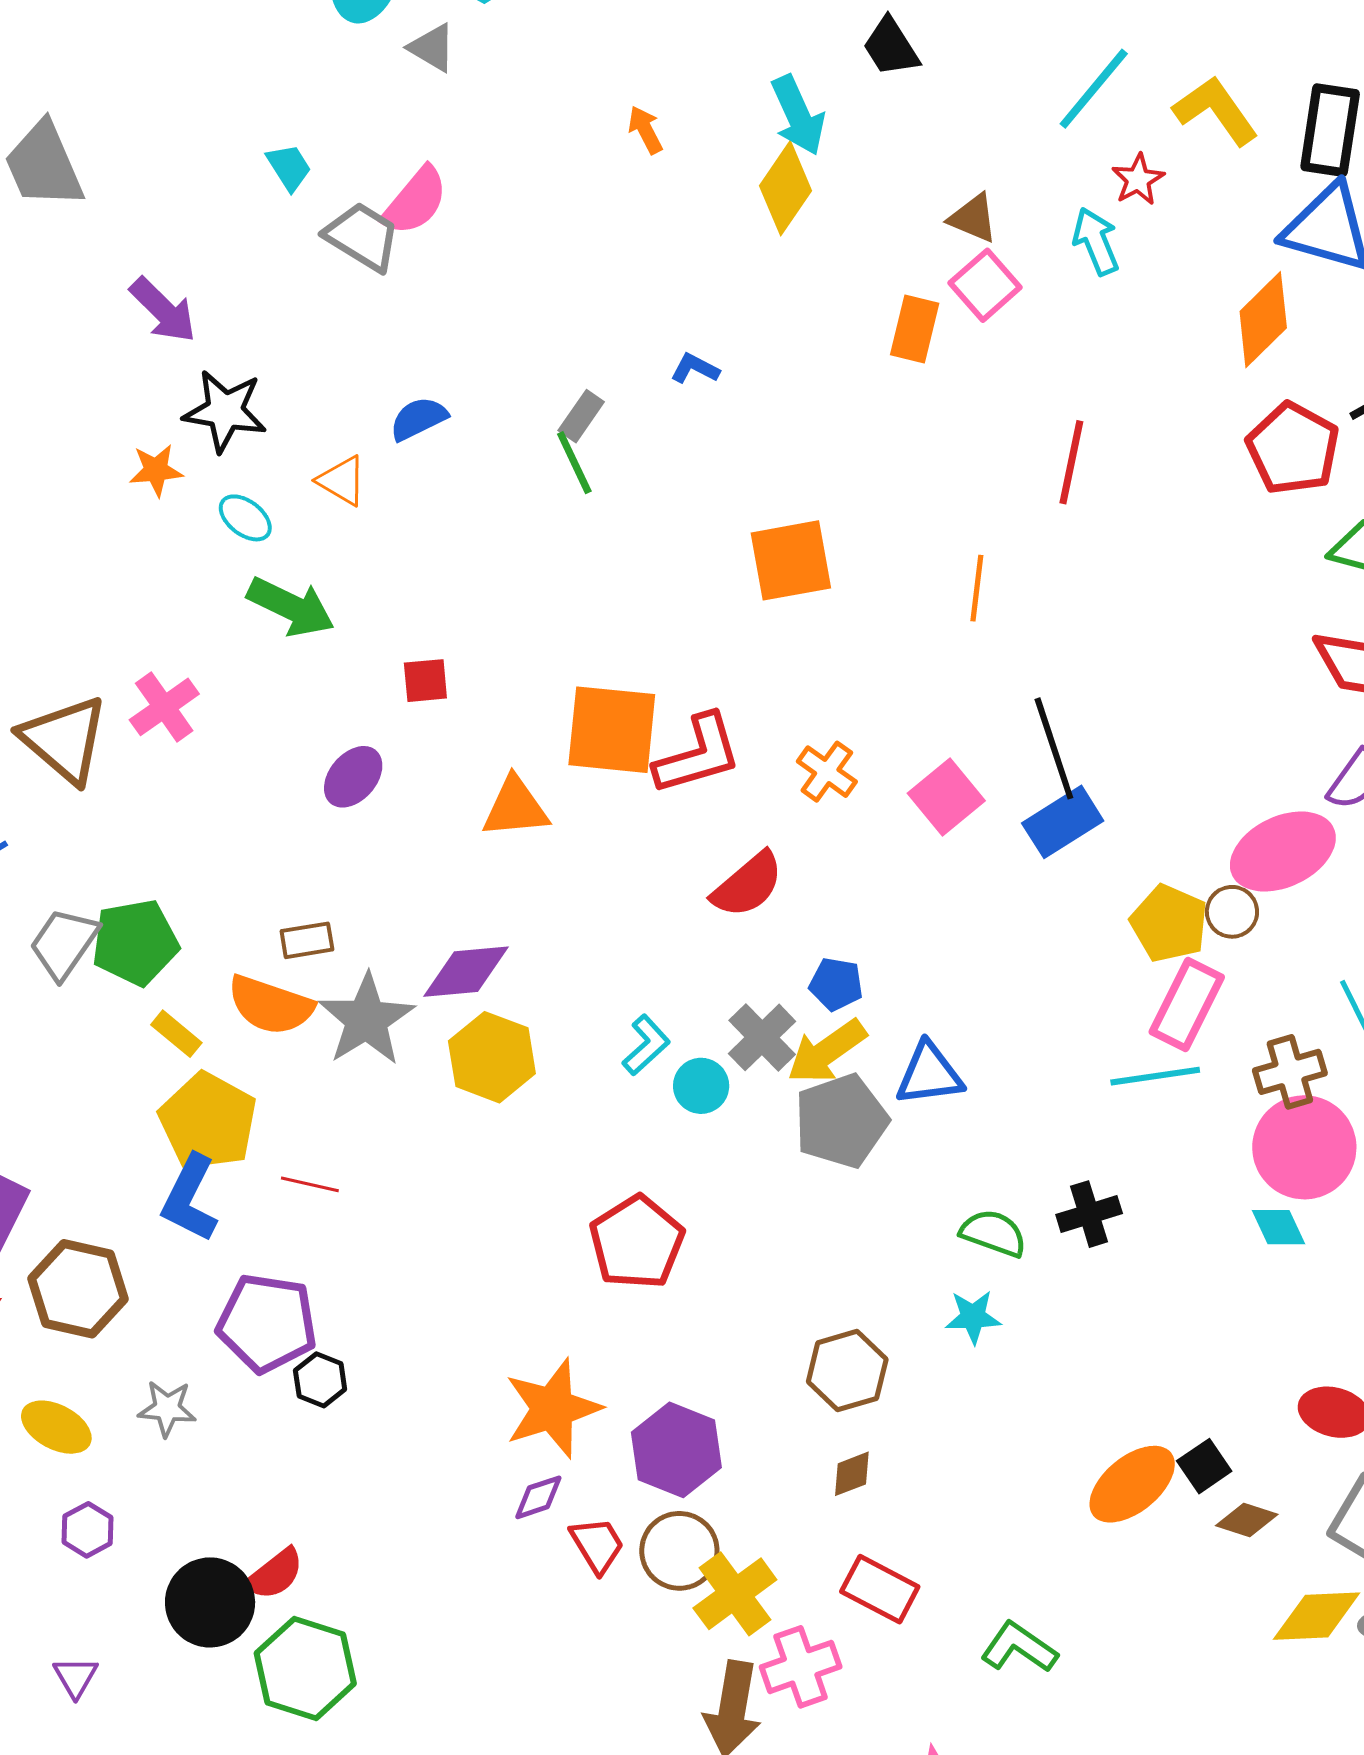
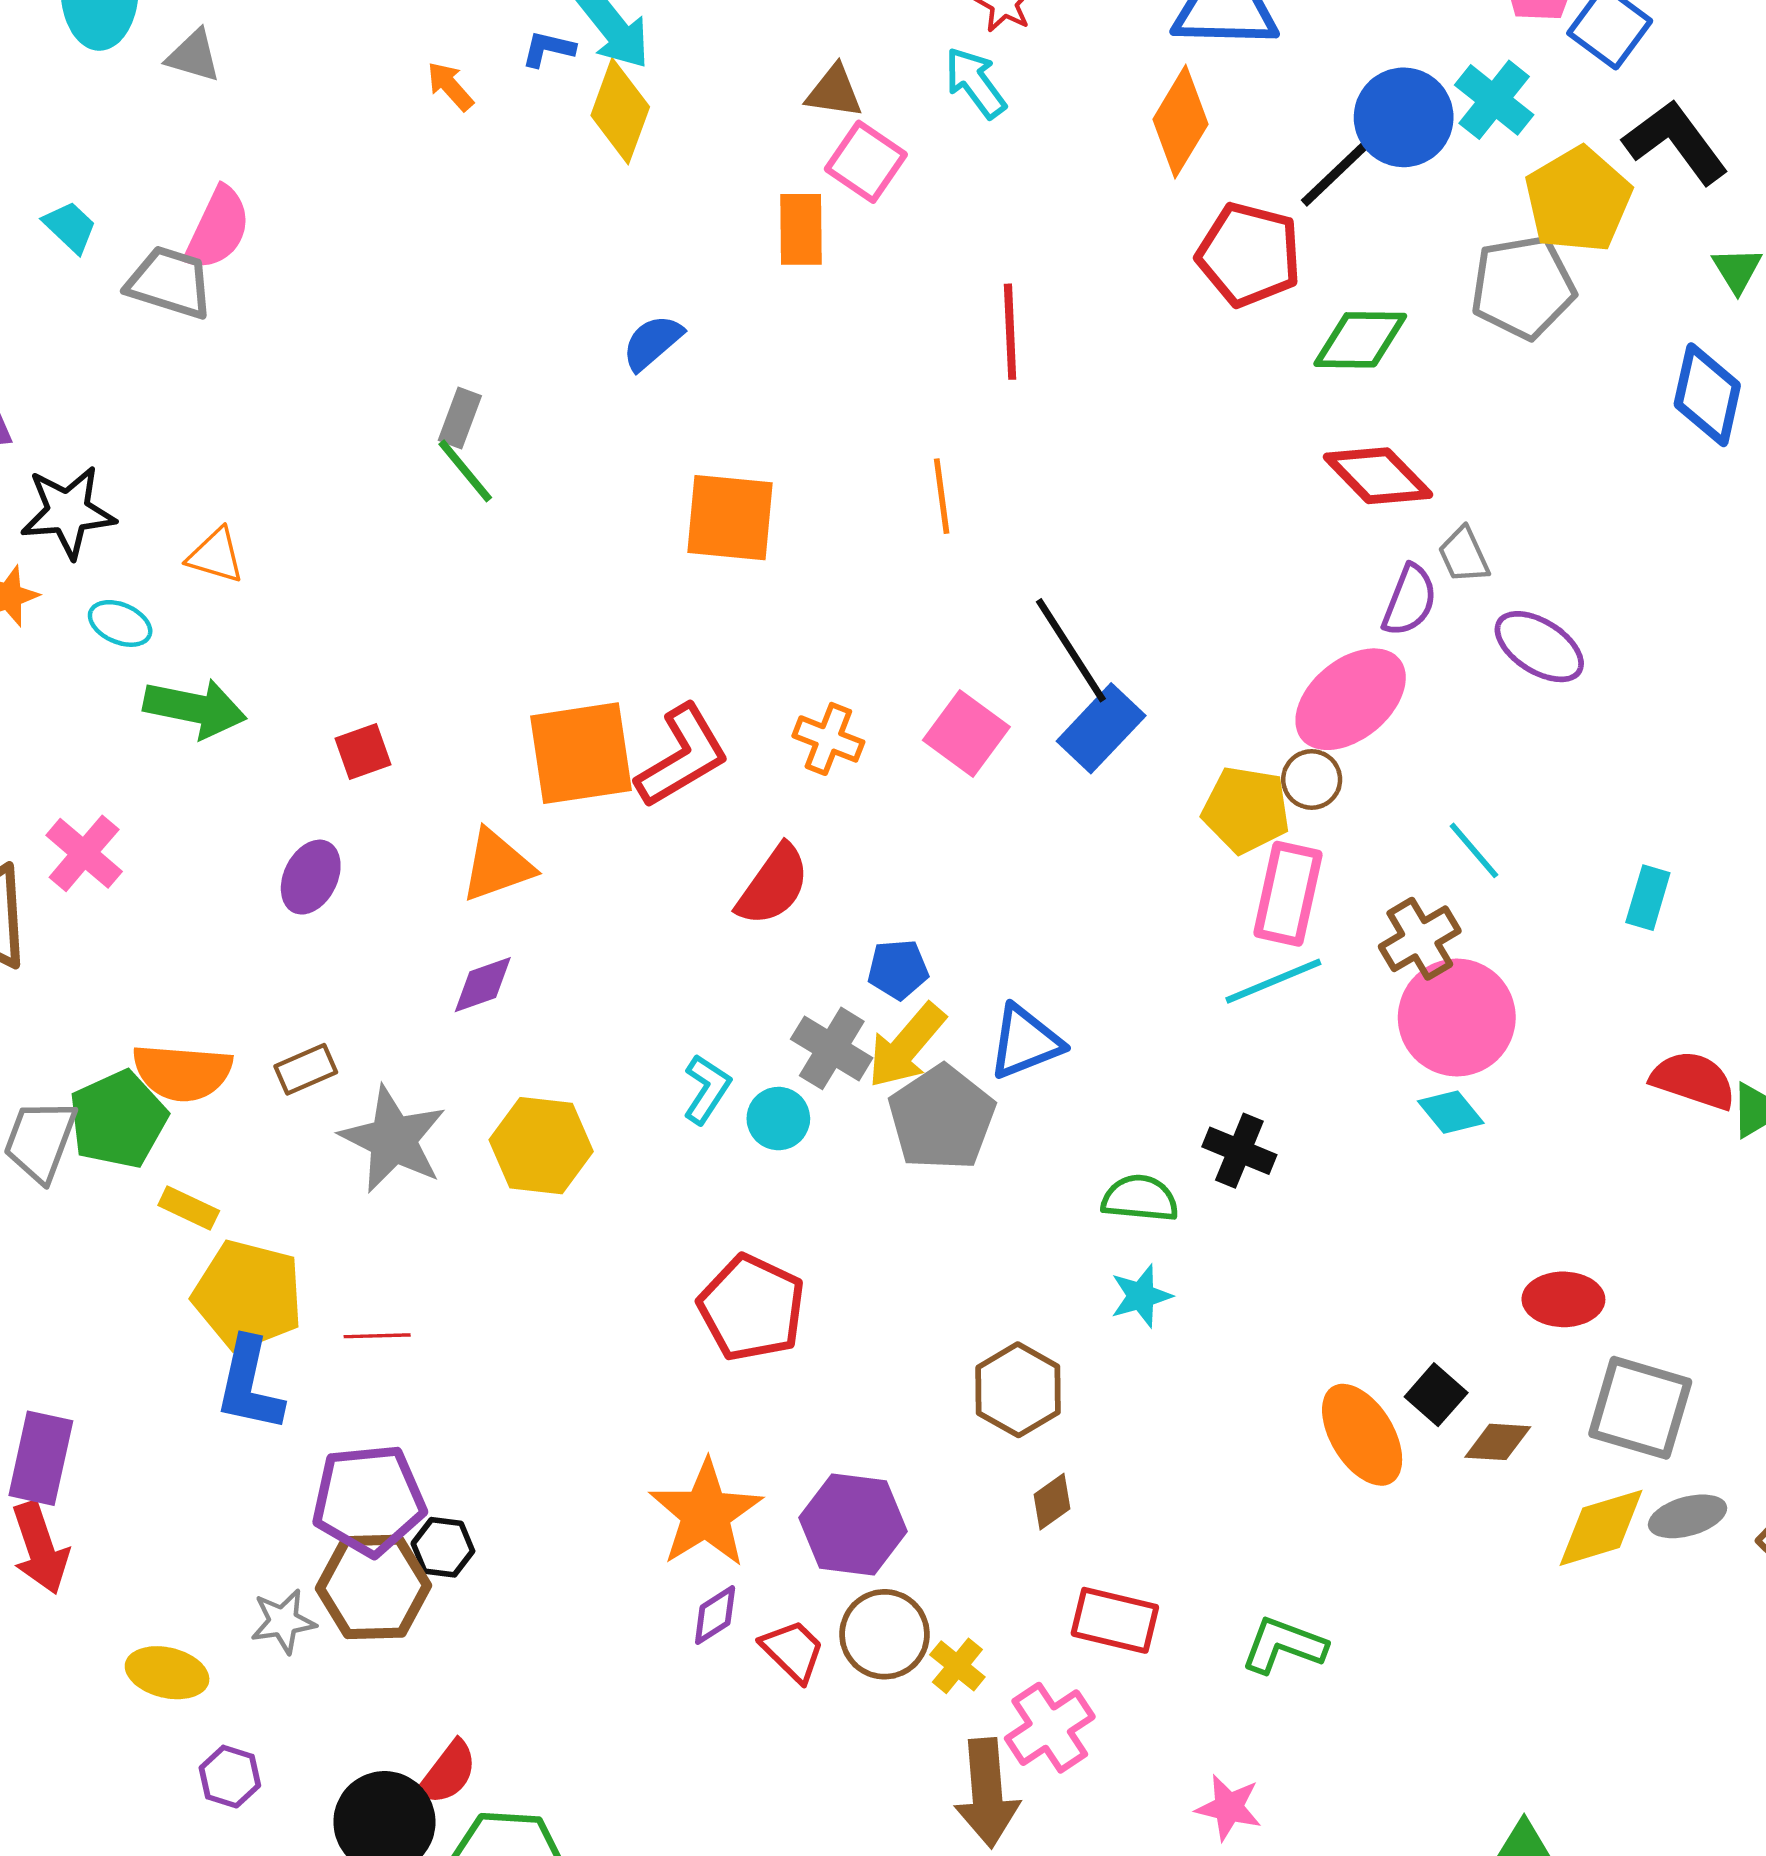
blue L-shape: (695, 369) -> (548, 49), moved
blue semicircle: (418, 419) -> (652, 342), moved
orange square: (791, 560) -> (730, 518), turned 30
purple diamond: (466, 972) -> (483, 985), moved, size x0.7
orange semicircle: (271, 1005) -> (182, 1072), moved
black cross: (1089, 1214) -> (1239, 1151), turned -36
brown hexagon: (78, 1289) -> (373, 1587), moved
orange ellipse: (1132, 1484) -> (1362, 1435), turned -68
yellow cross: (735, 1594) -> (957, 1666), size x0.6

